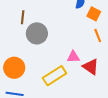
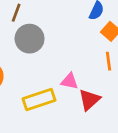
red triangle: (91, 67) -> (89, 100), turned 30

